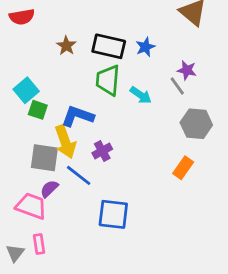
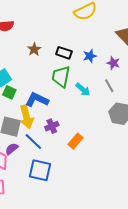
black rectangle: (109, 46) -> (64, 53), size x0.7
purple star: (187, 70) -> (113, 63), moved
orange rectangle: (183, 168) -> (76, 141), moved
blue square: (113, 214) -> (40, 170), moved

